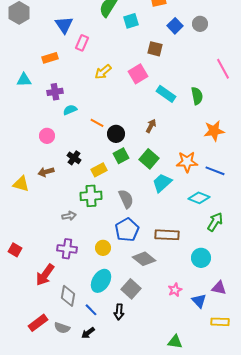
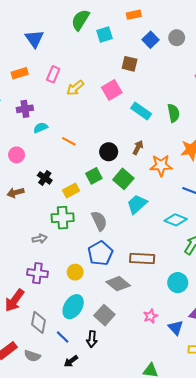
pink rectangle: (82, 43) -> (53, 74), moved
brown arrow: (151, 126) -> (138, 148), moved
black circle: (116, 134) -> (109, 152), moved
orange star: (187, 162) -> (161, 165), moved
black arrow: (88, 333) -> (71, 361), moved

